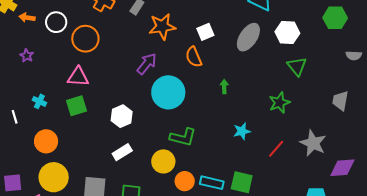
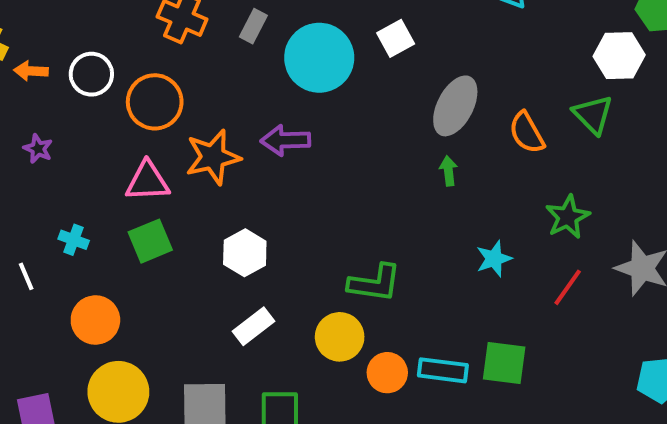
orange star: (162, 26) -> (213, 157), moved
white square: (205, 32) -> (396, 38), moved
white hexagon: (287, 33) -> (619, 56), moved
gray ellipse: (248, 37) -> (455, 106), moved
orange semicircle: (194, 57) -> (527, 133), moved
purple arrow: (147, 64) -> (285, 140), turned -125
cyan circle: (168, 92) -> (319, 58), moved
green star: (279, 103) -> (568, 217), moved

